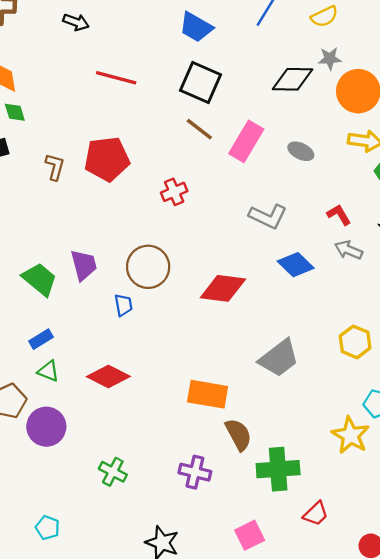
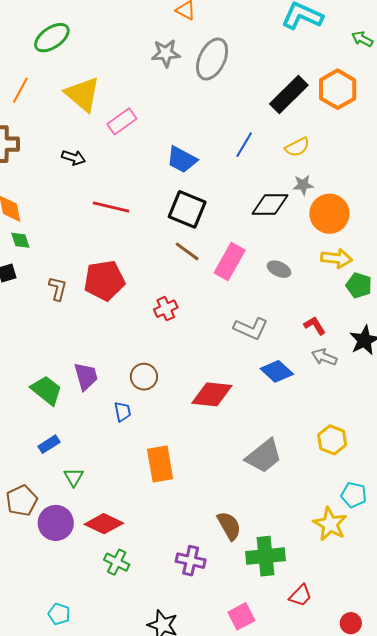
brown circle: (148, 267) -> (144, 377), size x0.7
green triangle: (48, 371) -> (74, 477), moved, turned 40
red diamond: (108, 376) -> (104, 524), moved
orange rectangle: (208, 394) -> (160, 464), moved, turned 72

